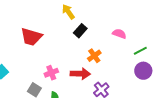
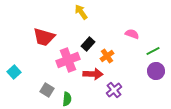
black rectangle: (80, 31) -> (88, 44), moved
pink cross: (51, 73) -> (68, 60), moved, size x1.6

